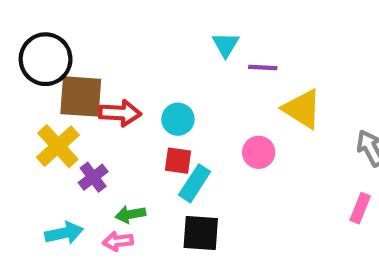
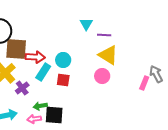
yellow triangle: (302, 109) -> (108, 55), moved
cyan rectangle: (195, 183) -> (43, 72), moved
pink rectangle: (360, 208) -> (144, 83), moved
black square: (201, 233) -> (54, 115), moved

